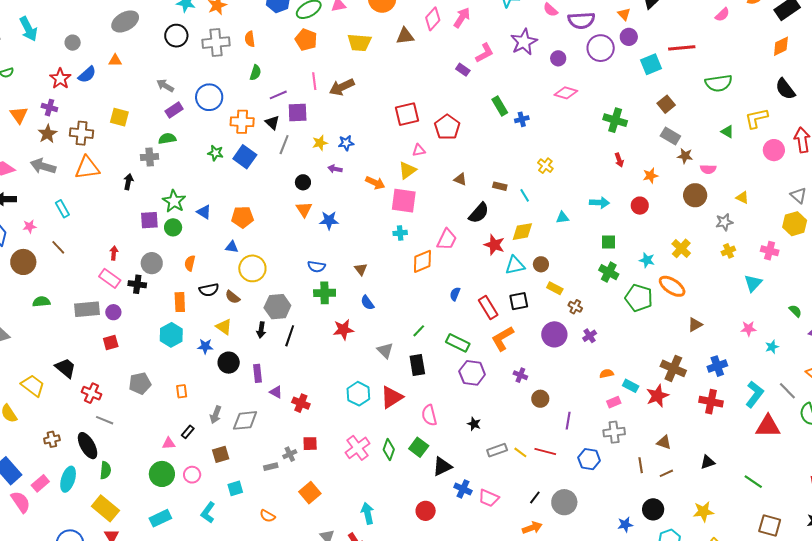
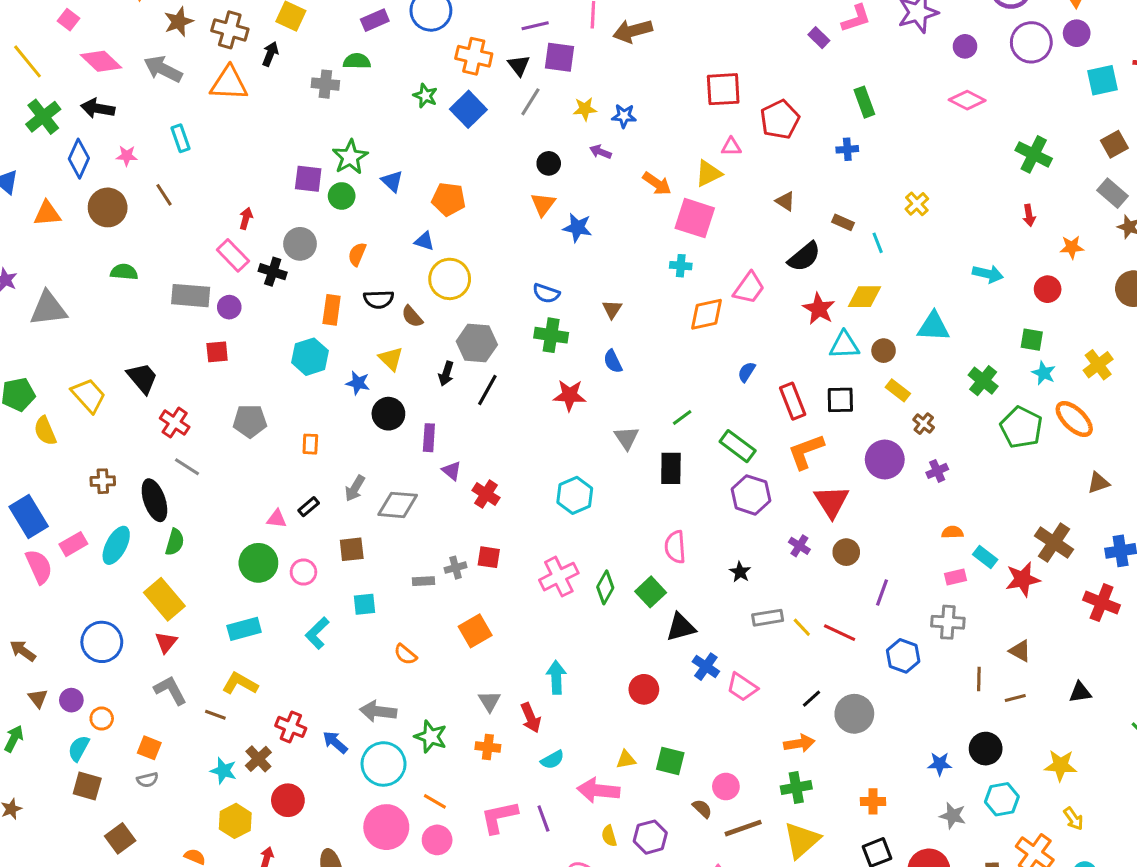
blue cross: (522, 119) -> (847, 149), moved
black arrow: (128, 182) -> (270, 54), moved
cyan triangle: (562, 217) -> (933, 327), moved, size x1.6
green square: (608, 242) -> (1032, 340), moved
purple cross: (520, 375) -> (799, 546), moved
red triangle: (392, 397) -> (831, 502), moved, turned -40

